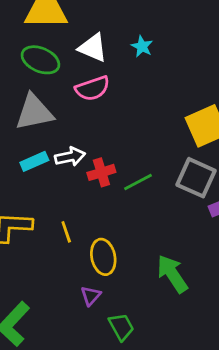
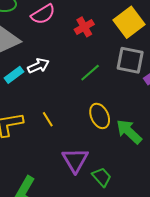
red cross: (101, 172) -> (84, 27), moved
yellow ellipse: (103, 257) -> (100, 116), moved
purple triangle: (91, 296) -> (75, 160), size x1.8

